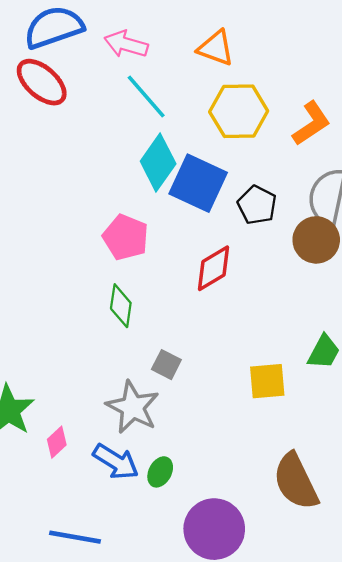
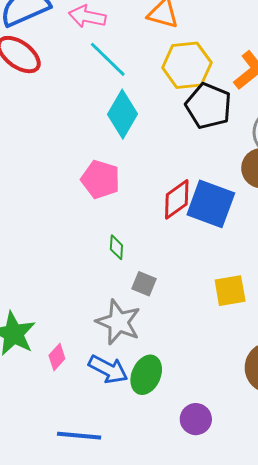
blue square: (198, 183) -> (211, 204), moved
black pentagon: (257, 205) -> (208, 106), moved, size x1.4
green diamond: (121, 306) -> (116, 247), moved, size x0.7
green ellipse: (160, 472) -> (146, 375), size x1.5
purple circle: (214, 529) -> (196, 419), size x0.6

